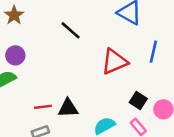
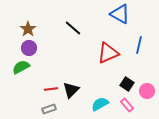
brown star: (14, 15) -> (28, 29), moved
black triangle: (68, 108) -> (71, 90), turned -42

